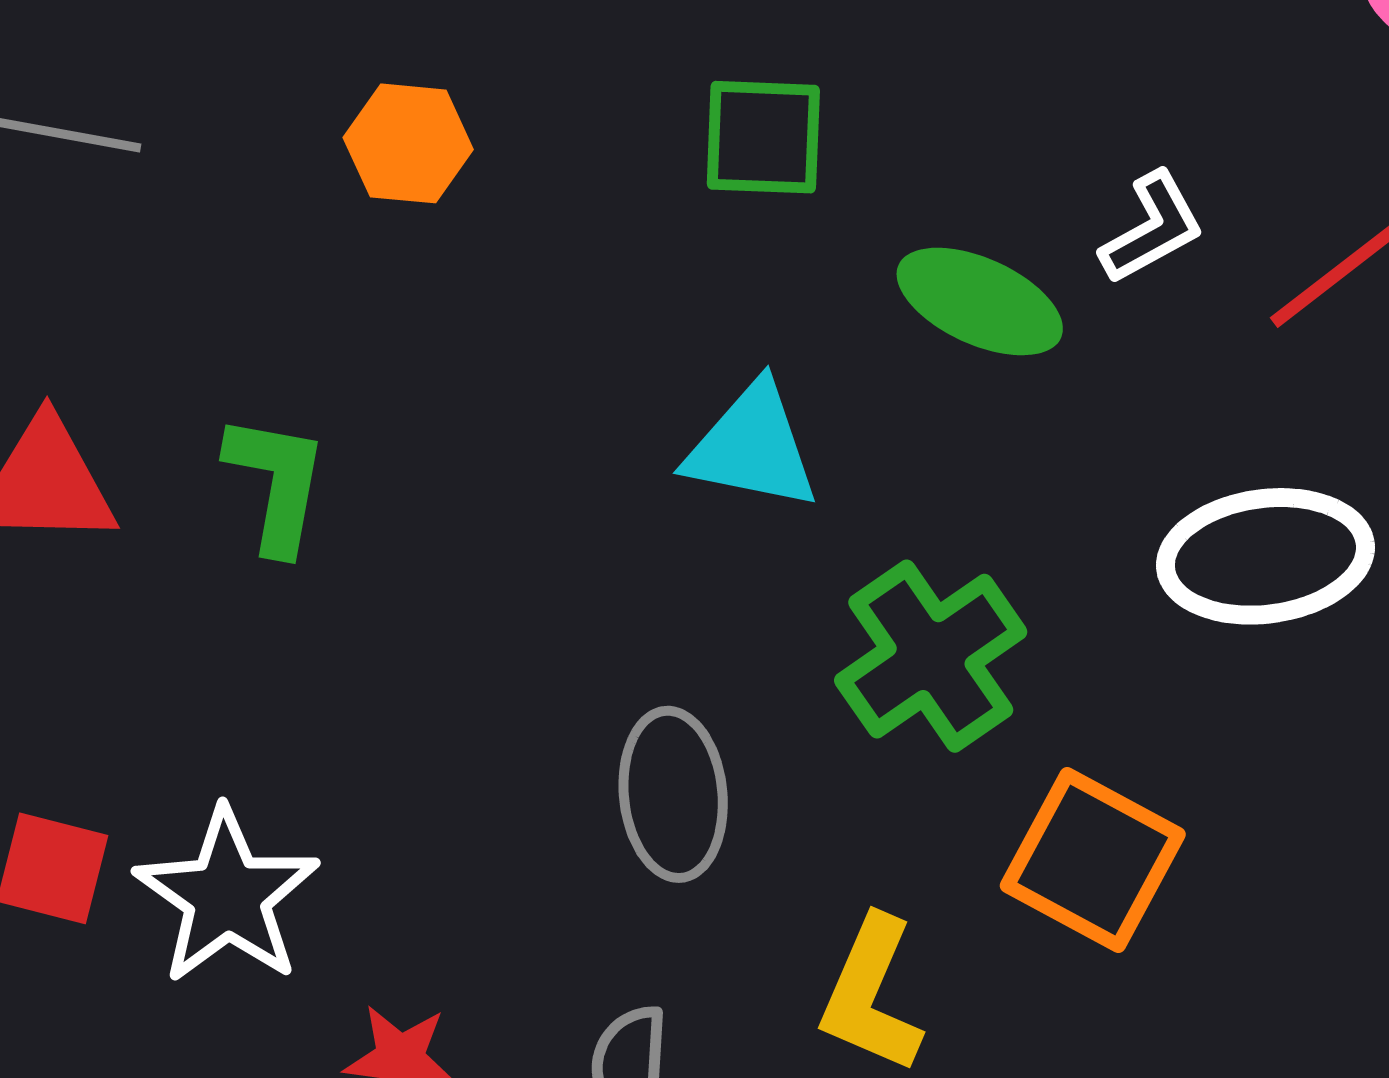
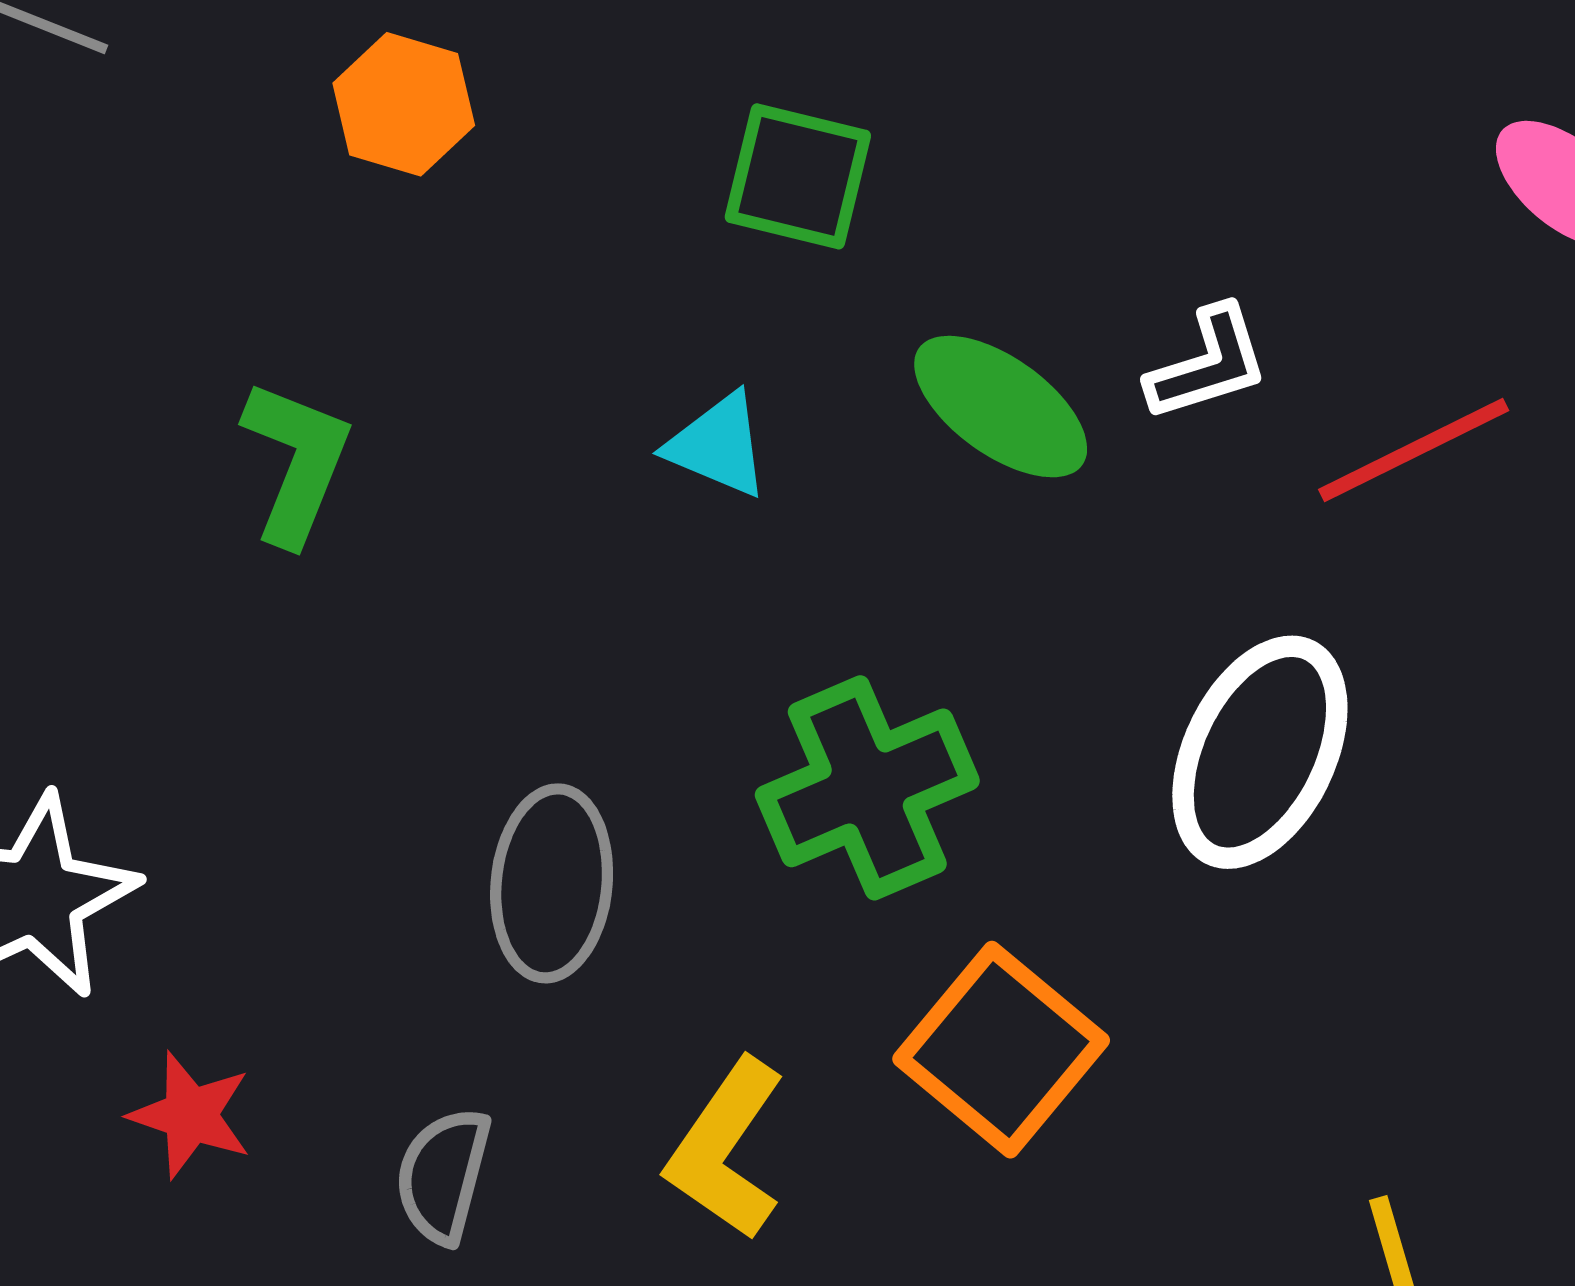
cyan triangle: (752, 447) -> (718, 445), moved, size x0.7
green L-shape: (276, 483) -> (296, 462), moved
white ellipse: (1265, 556) -> (1260, 752), turned -68

